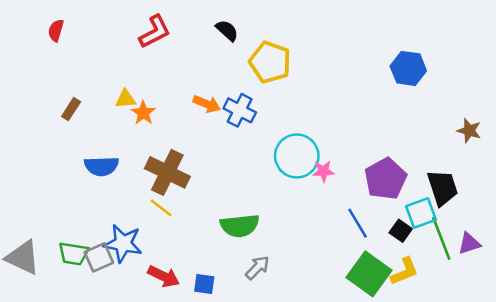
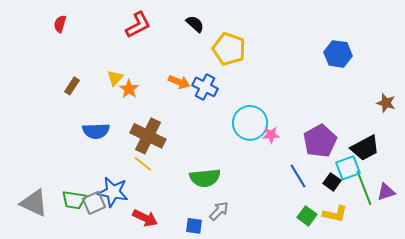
yellow triangle: (126, 99) -> (115, 78), turned -42
black trapezoid: (443, 188) -> (365, 148), turned 80
yellow L-shape: (405, 271) -> (335, 214), turned 35
green square: (369, 274) -> (307, 216), size x0.6
blue square: (204, 284) -> (194, 226), moved

